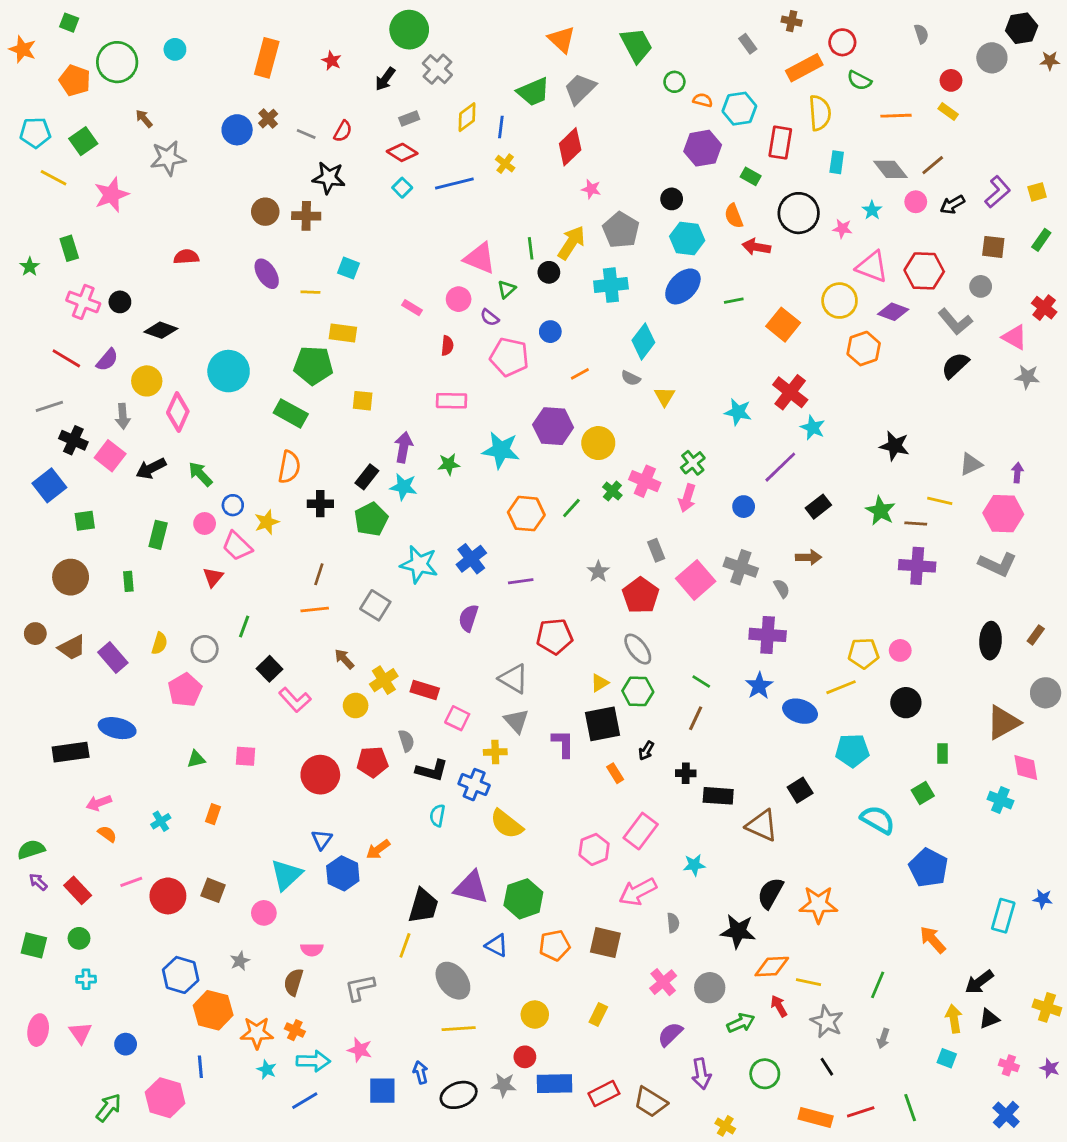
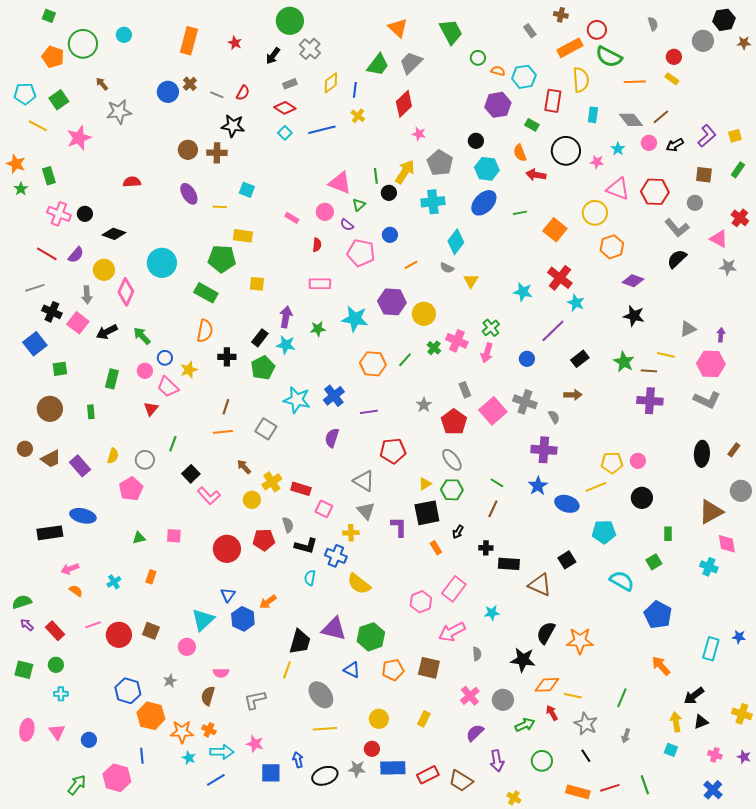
orange star: (23, 49) -> (16, 164), moved
green semicircle: (859, 80) -> (609, 57), size x1.5
green trapezoid: (533, 92) -> (378, 65), turned -30
purple diamond: (893, 312) -> (633, 281), moved

